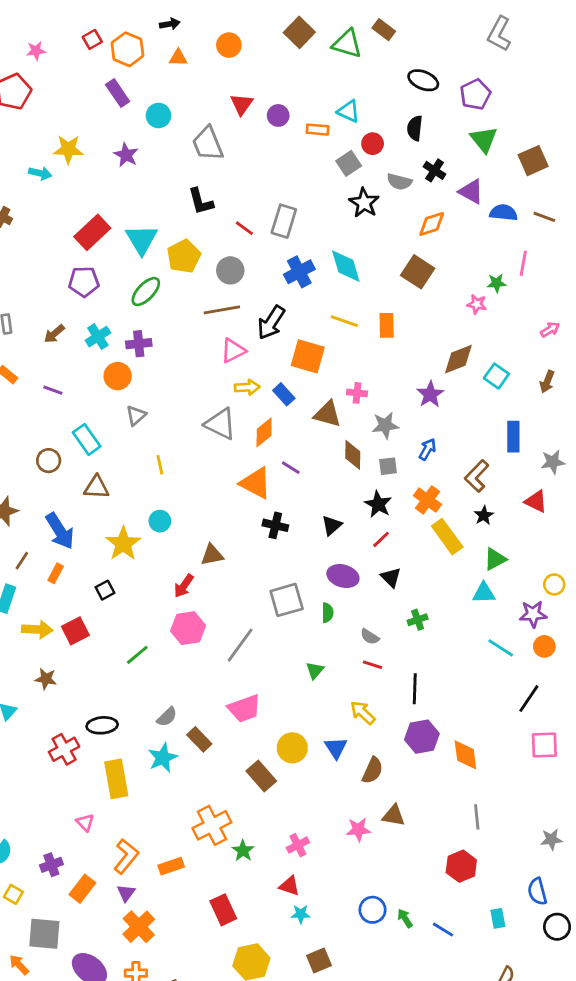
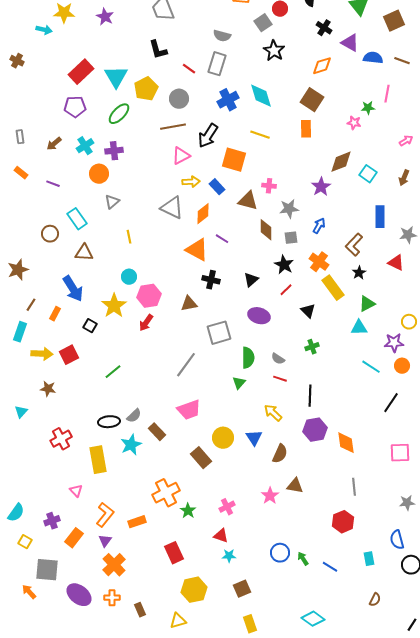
gray semicircle: (399, 182) -> (222, 36), moved
orange rectangle: (387, 325) -> (306, 129), moved
blue arrow: (60, 531) -> (73, 289), moved
yellow star: (123, 544) -> (114, 306), moved
brown triangle: (212, 555) -> (189, 304), moved
black triangle: (391, 577) -> (308, 311), moved
black square: (105, 590) -> (90, 326), turned -32
green semicircle: (327, 613) -> (248, 358), moved, size x1.5
pink hexagon: (188, 628) -> (149, 296), moved
black ellipse: (102, 725) -> (109, 422), moved
pink square: (544, 745) -> (400, 453), moved
pink star: (358, 830) -> (270, 496), turned -30

